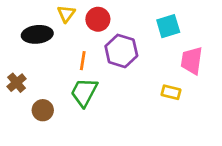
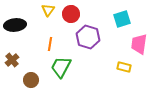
black ellipse: (37, 34) -> (15, 25), moved
orange line: (83, 61) -> (50, 44), moved

